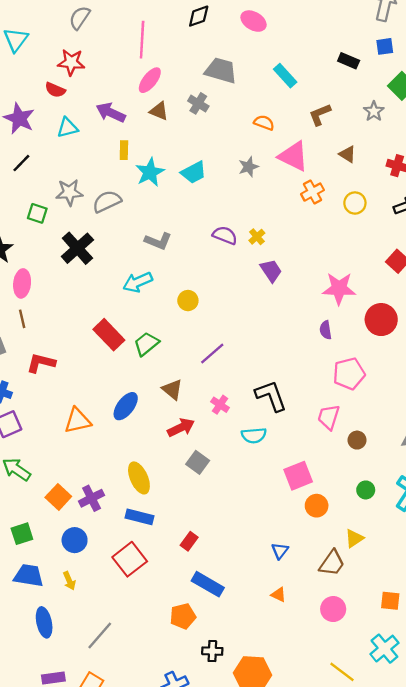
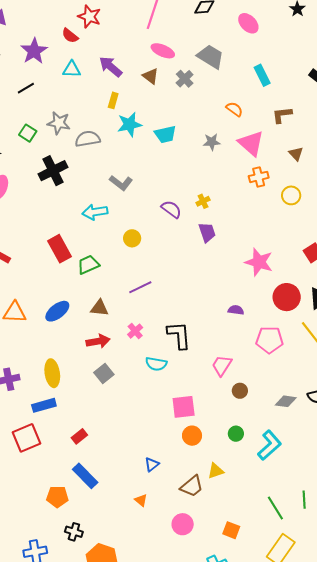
pink ellipse: (150, 80) -> (163, 51), moved, turned 60
purple semicircle: (225, 235) -> (171, 209), moved
purple semicircle: (326, 330) -> (236, 310), moved, turned 91
pink pentagon: (349, 374) -> (269, 340), moved
brown triangle: (172, 390) -> (99, 308), turned -48
blue rectangle: (139, 517) -> (44, 405), turned -45

